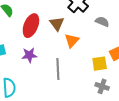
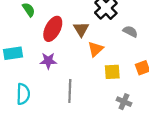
yellow square: (100, 64) -> (112, 72), moved
gray line: (58, 69) -> (70, 91), moved

